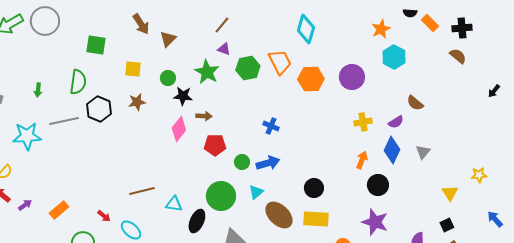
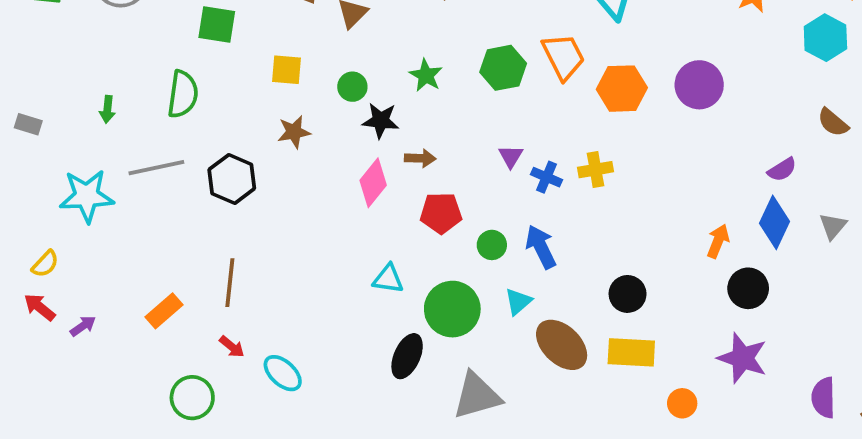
purple triangle: (224, 49) -> (511, 156), moved, turned 40
cyan hexagon: (394, 57) -> (825, 38), moved
green star: (207, 72) -> (426, 75), size x0.7
brown semicircle: (415, 103) -> (833, 122), moved
black hexagon: (99, 109) -> (232, 179), moved
yellow cross: (363, 122) -> (595, 170), moved
blue arrow: (268, 163) -> (541, 247), turned -100
brown line: (142, 191) -> (230, 283), moved, turned -70
cyan triangle: (174, 204) -> (388, 279), moved
orange rectangle: (59, 210) -> (164, 311), moved

